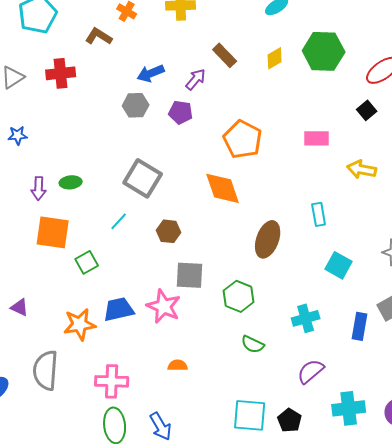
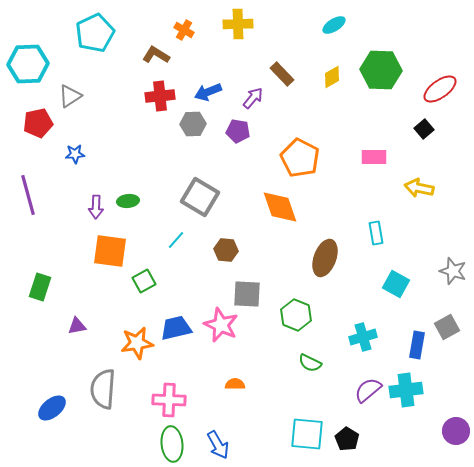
red cross: (61, 73) -> (160, 96), moved
purple triangle: (20, 307) -> (77, 326), turned -36
cyan cross: (349, 408) -> (406, 390), moved

